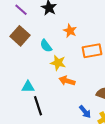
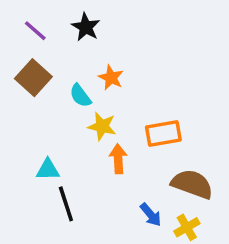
orange star: (70, 31) -> (111, 78), moved
orange rectangle: (92, 51) -> (163, 134), moved
orange arrow: (67, 81) -> (118, 159), turned 70

